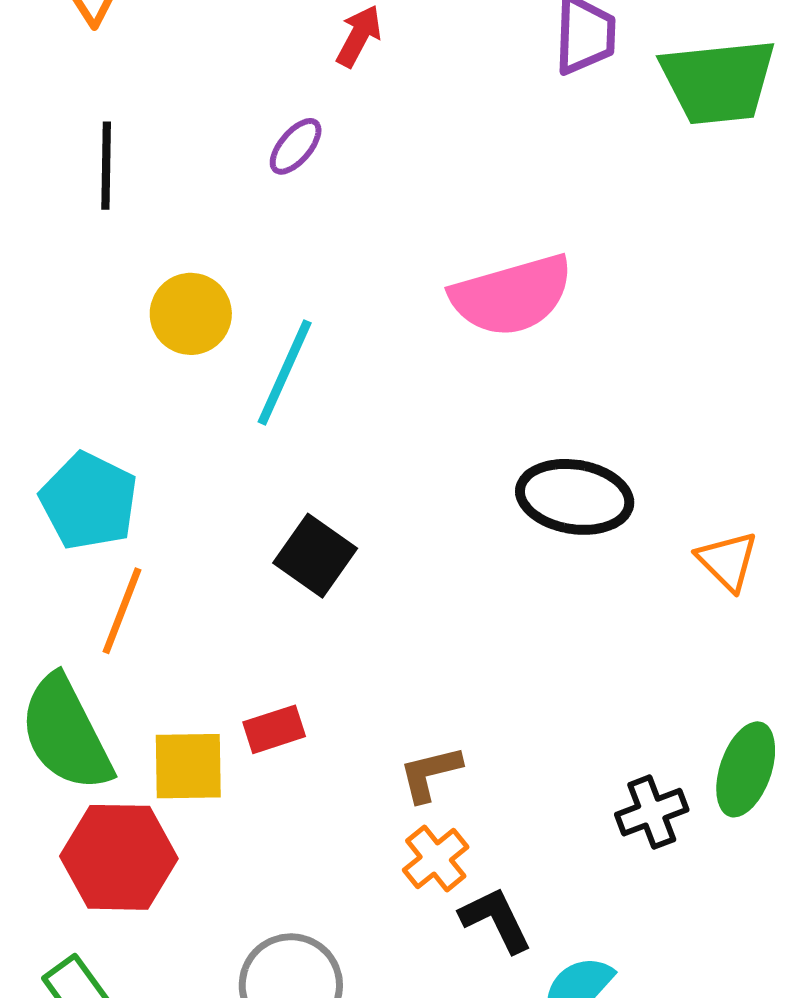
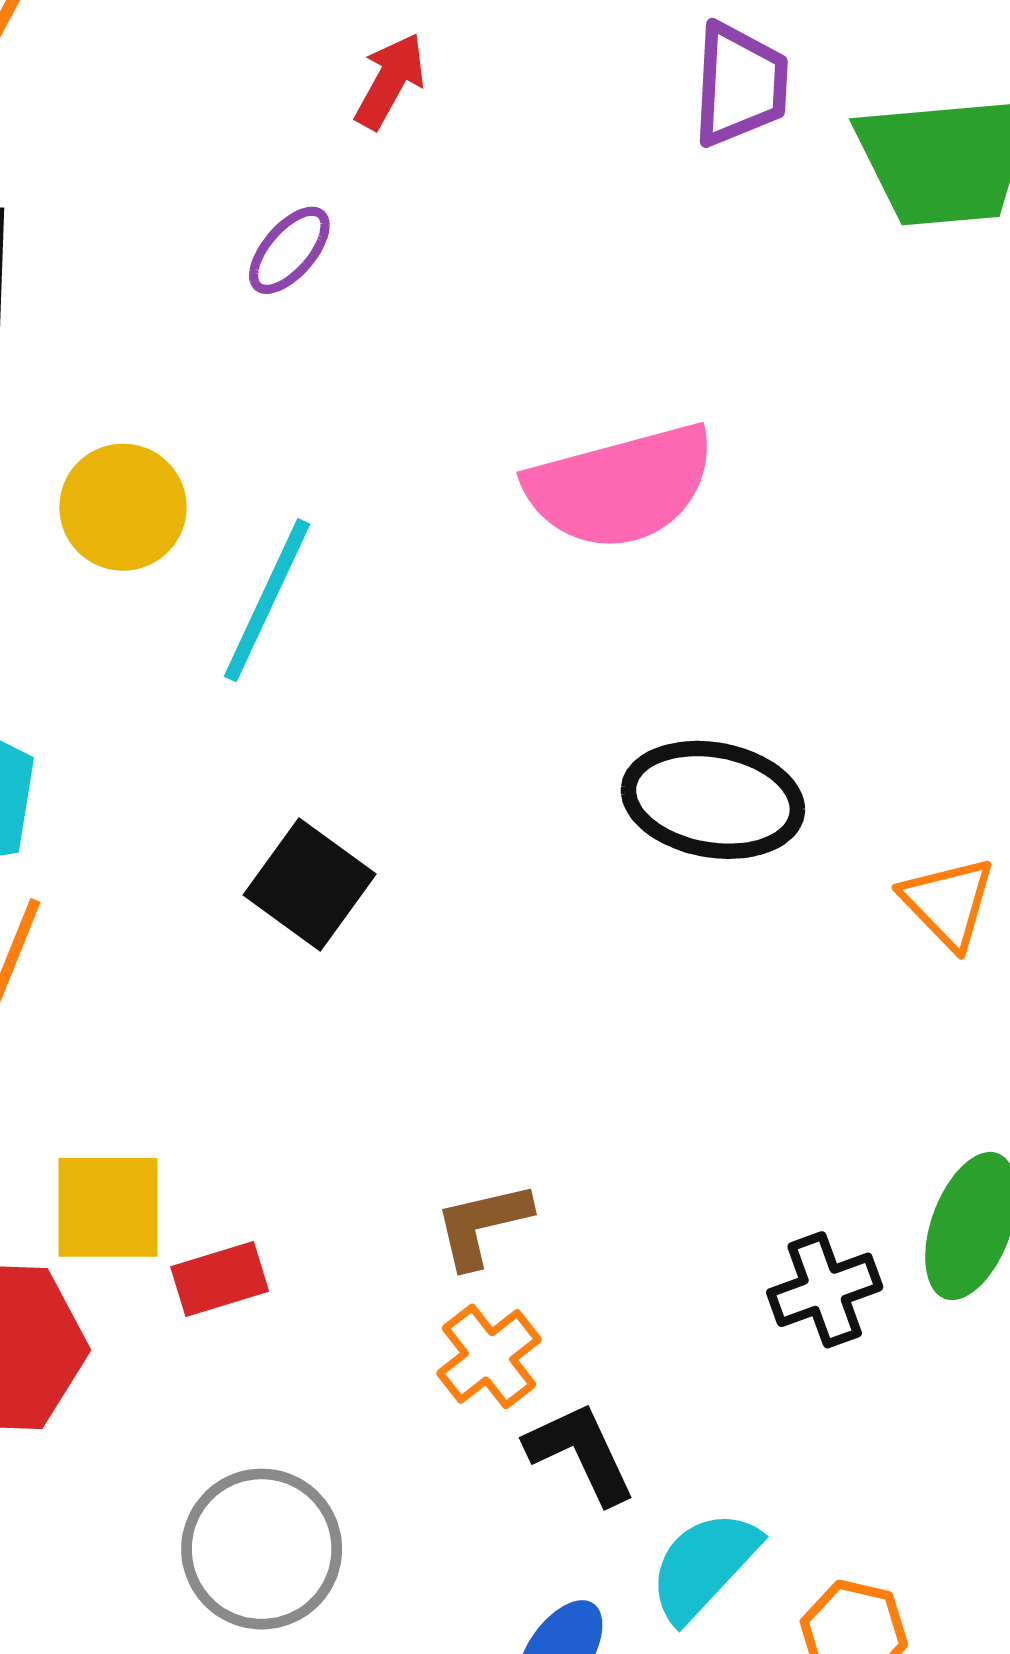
red rectangle: (274, 729) -> (220, 1279), moved

